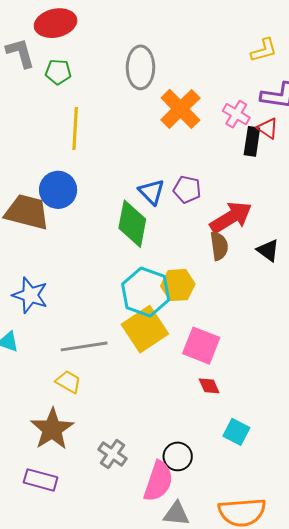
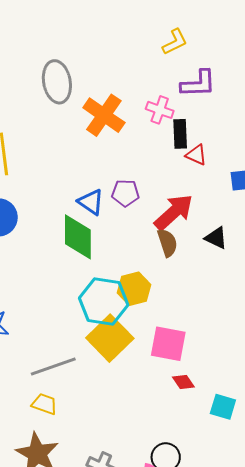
red triangle: (268, 128) -> (196, 155), moved
cyan square: (236, 432) -> (223, 407), moved

